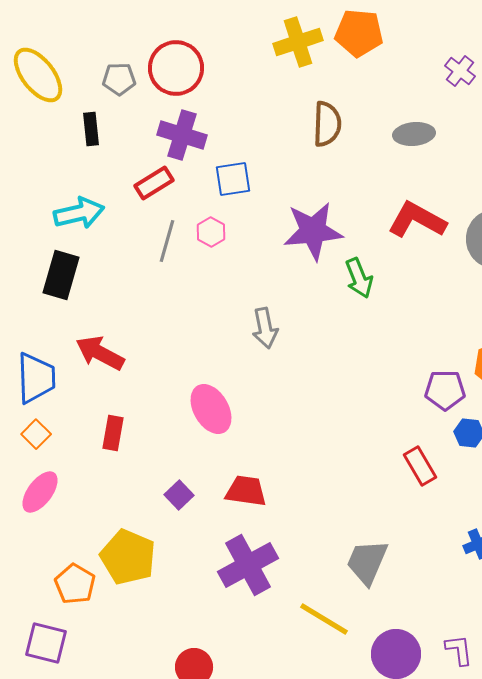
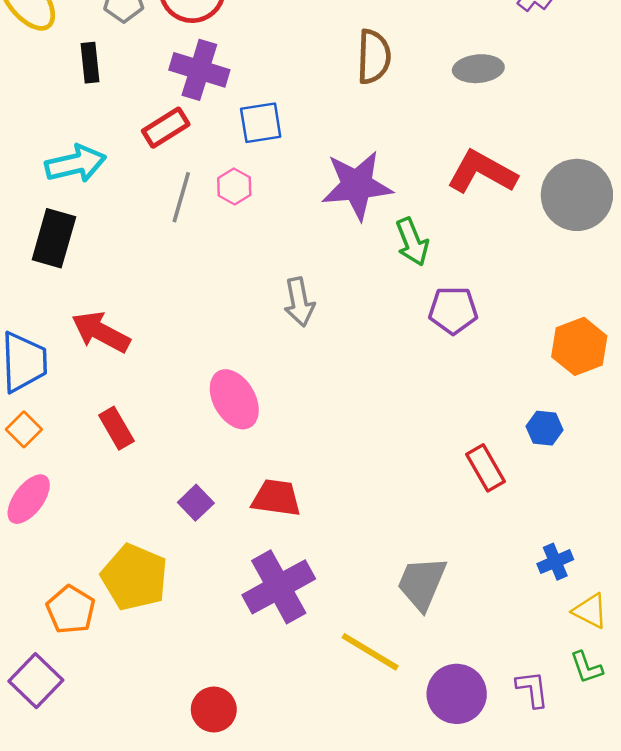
purple pentagon: (445, 390) -> (453, 310), moved
red rectangle: (113, 433) -> (116, 428), turned -40
purple square: (46, 643) -> (36, 681), turned 30

